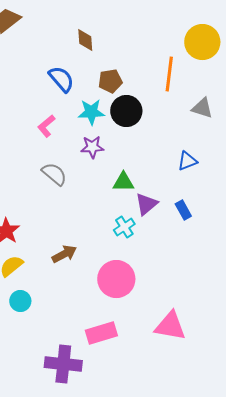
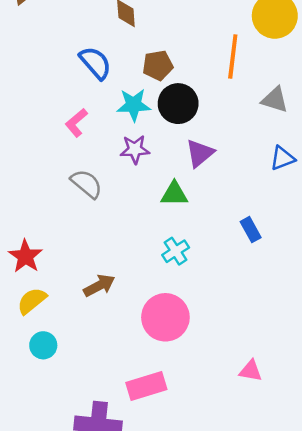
blue triangle: (187, 161) -> (282, 158), moved
purple triangle: (146, 204) -> (200, 153), moved
pink triangle: (170, 326) -> (251, 371), moved, size x0.6

